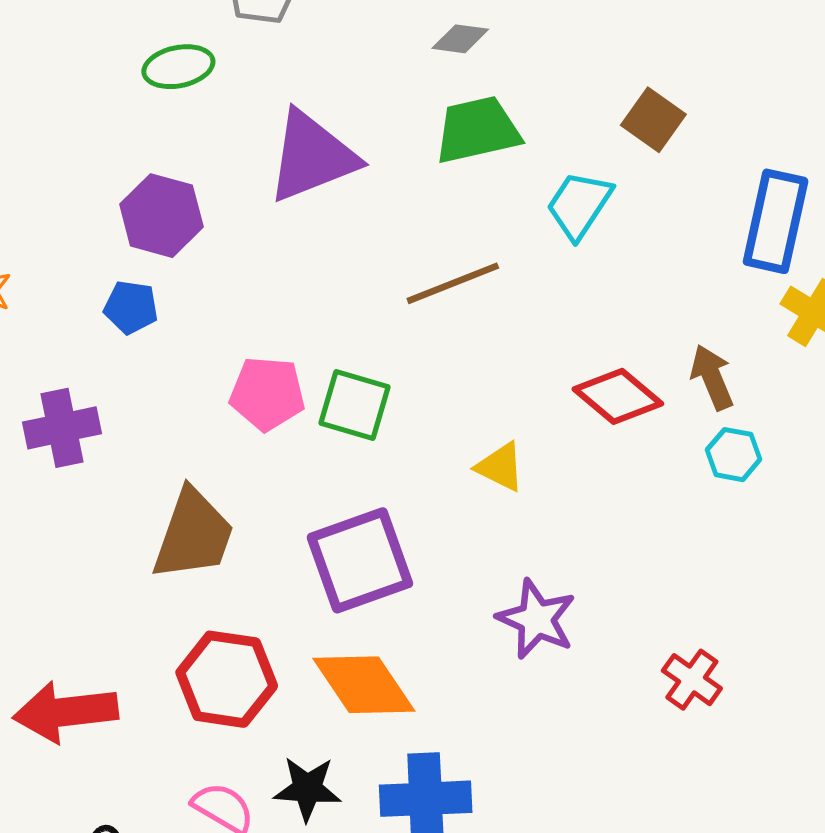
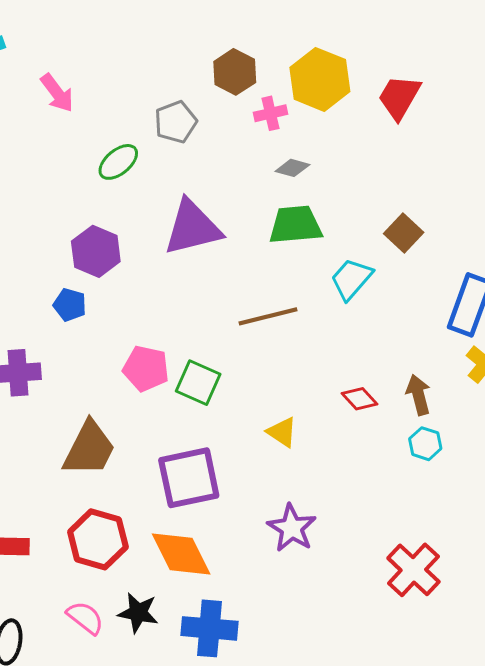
green ellipse: (178, 67) -> (118, 162), turned -36
red diamond: (618, 396) -> (359, 399), size x0.7
red cross: (692, 680) -> (413, 570), moved, size x1.5

